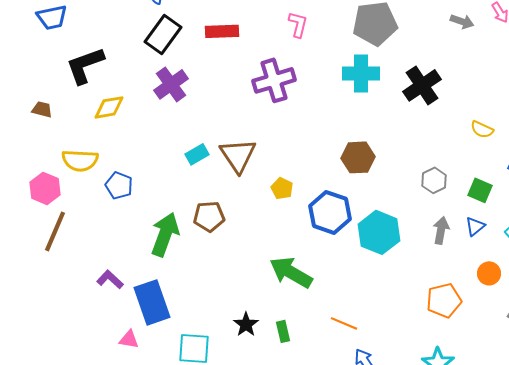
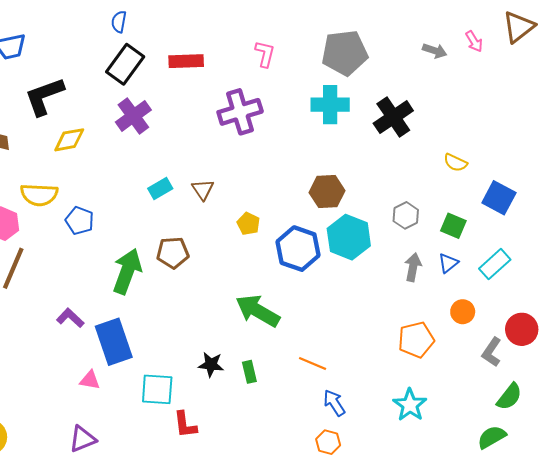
brown triangle: (238, 155) -> (203, 190), size x0.6
cyan hexagon: (379, 232) -> (349, 237), moved
black star: (246, 324) -> (211, 365), turned -30

